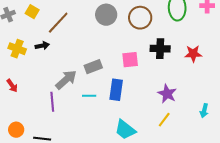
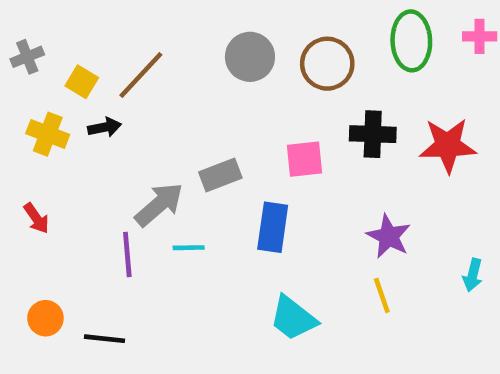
yellow square: (32, 12) -> (82, 82), moved
red star: (193, 54) -> (448, 145), size x1.4
cyan line: (89, 96) -> (189, 248), moved
yellow line: (164, 120) -> (382, 295), turned -56

